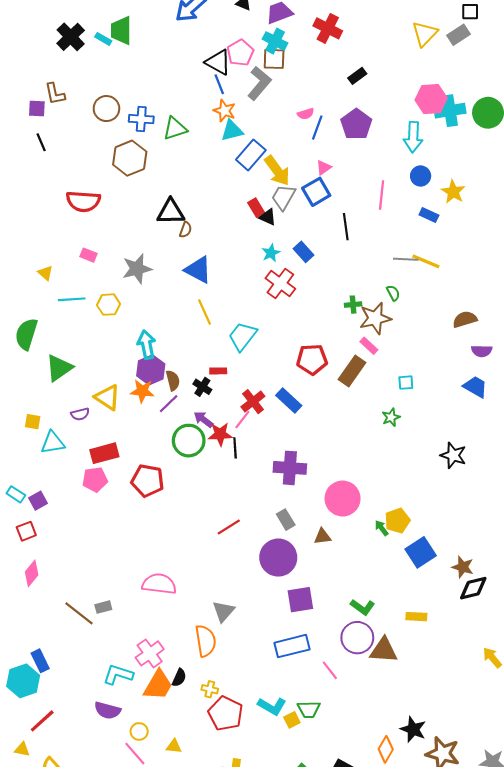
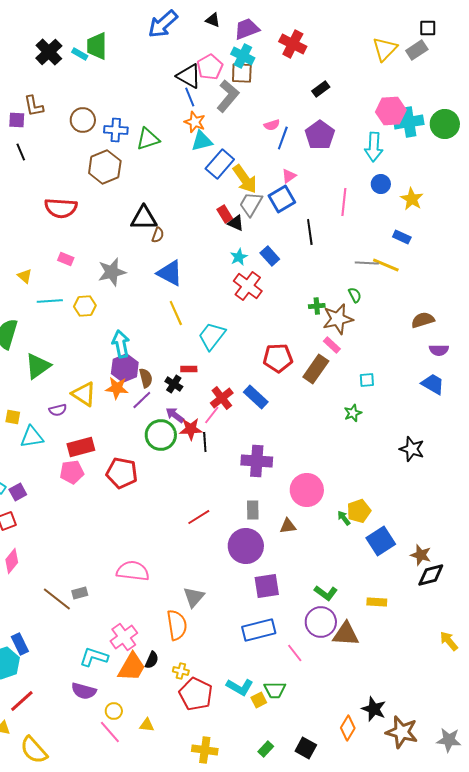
blue rectangle: (429, 215) -> (402, 237), moved
gray rectangle: (286, 520) -> (253, 510), turned 30

